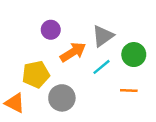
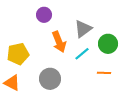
purple circle: (51, 30) -> (44, 15), moved
orange arrow: (73, 52) -> (59, 42), turned 100
yellow pentagon: (36, 74) -> (18, 54), moved

